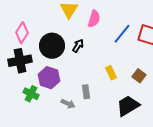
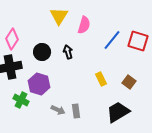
black circle: (52, 46) -> (42, 52), size x0.7
black arrow: (78, 46) -> (68, 52), turned -48
gray rectangle: (86, 92) -> (76, 111), moved

